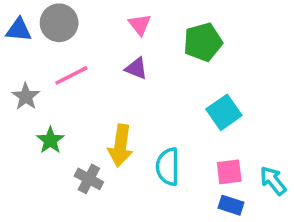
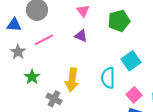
blue triangle: (19, 30) -> (14, 25), moved
cyan semicircle: (168, 167) -> (108, 78), moved
pink square: (229, 172) -> (134, 95), turned -35

